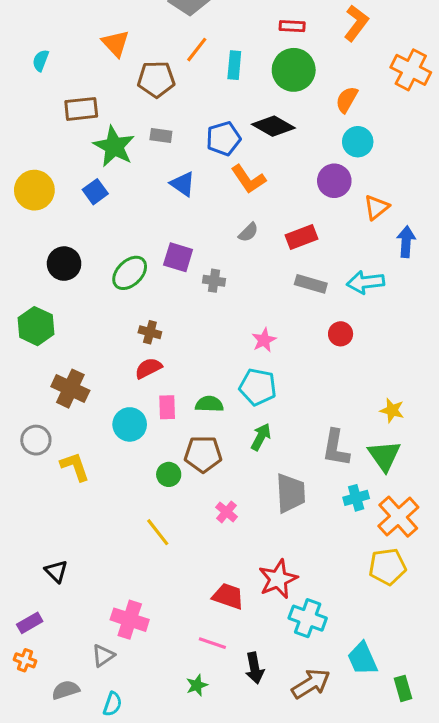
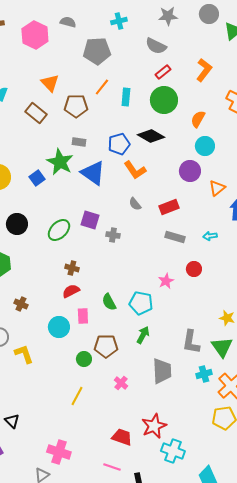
red rectangle: (292, 26) -> (163, 72), turned -42
brown rectangle: (81, 109) -> (36, 113), moved, turned 45
green star: (114, 146) -> (60, 162), moved
blue triangle: (183, 184) -> (93, 173), size x1.5
gray semicircle: (248, 232) -> (135, 204), turned 96
cyan arrow: (366, 282) -> (210, 236), size x0.6
pink star: (264, 340) -> (166, 281), moved
brown cross: (70, 389) -> (21, 304), size x0.6
green semicircle: (209, 404) -> (109, 302), moved, turned -120
yellow line: (158, 532) -> (77, 396), turned 66

